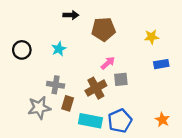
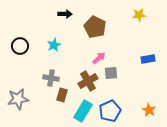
brown pentagon: (104, 29) -> (95, 27), turned 30
yellow star: (151, 37) -> (139, 15), moved
gray star: (39, 108) -> (18, 99), moved
cyan rectangle: (90, 121) -> (83, 111), turned -70

